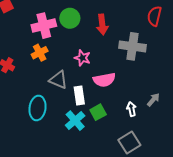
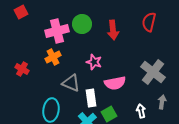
red semicircle: (154, 16) -> (149, 22), moved
gray cross: (133, 46) -> (153, 72), moved, turned 30
gray arrow: (153, 100) -> (162, 102), turned -32

